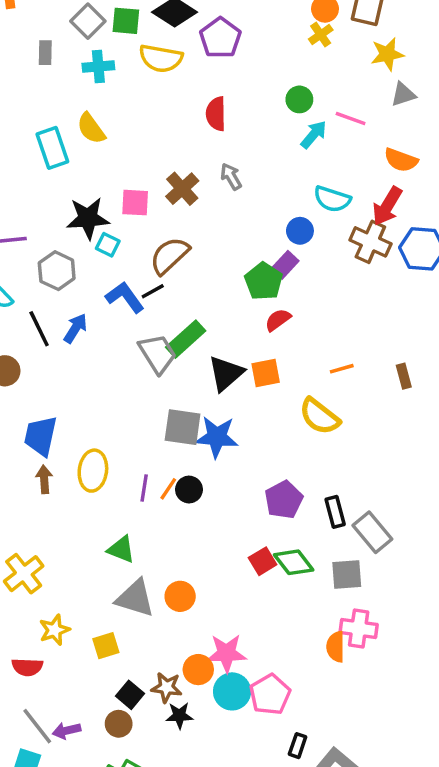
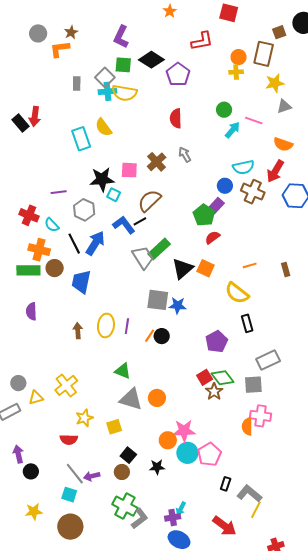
gray square: (88, 21) -> (105, 77), moved
yellow cross: (321, 35) -> (236, 72), turned 32
yellow semicircle: (161, 58) -> (124, 93), moved
cyan semicircle: (332, 199) -> (243, 167), turned -30
brown cross: (370, 242) -> (253, 192), moved
blue arrow: (75, 328) -> (95, 243), size x1.4
orange square: (266, 373) -> (206, 268), turned 36
blue trapezoid: (41, 436) -> (81, 282), moved
blue star: (217, 437) -> (178, 305), size x0.7
purple line: (144, 488) -> (127, 326), moved
black rectangle: (335, 512) -> (247, 323), moved
gray rectangle: (372, 532) -> (268, 360), turned -75
brown star: (167, 687) -> (214, 392), moved, turned 30

